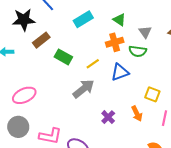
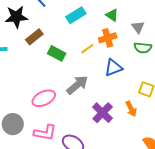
green semicircle: (138, 51) -> (143, 48), moved
yellow line: (93, 64) -> (87, 49), moved
pink ellipse: (24, 95) -> (44, 98), moved
purple cross: (108, 117) -> (103, 113), size x1.5

